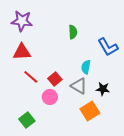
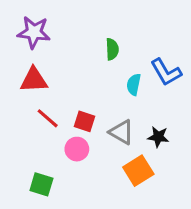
cyan semicircle: (86, 67) -> (134, 85), moved
red square: (55, 79) -> (85, 121), turned -32
green square: (27, 120) -> (41, 184), turned -35

